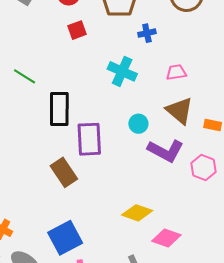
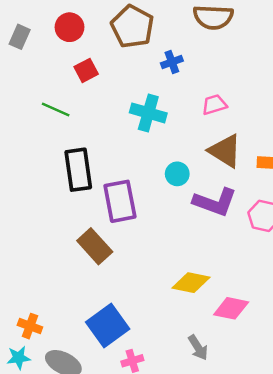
green line: (25, 76) -> (56, 110), moved

